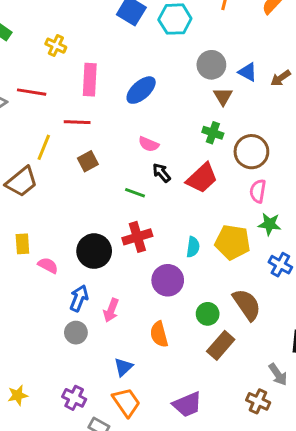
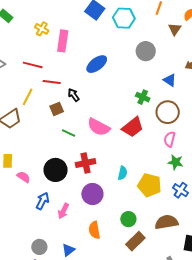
blue triangle: (248, 72) -> (170, 80), moved
pink rectangle: (90, 80) -> (63, 41), moved
red line: (32, 92) -> (33, 65), moved
brown triangle: (223, 96) -> (175, 29), moved
pink semicircle: (149, 144) -> (99, 127), moved, size x1.6
black arrow: (161, 173) -> (74, 95), moved
green line: (135, 193) -> (69, 133), moved
yellow pentagon: (233, 242) -> (149, 185), moved
purple circle: (168, 280) -> (92, 194), moved
brown semicircle: (247, 305) -> (166, 222), moved, turned -70
gray circle: (76, 333) -> (39, 247), moved

